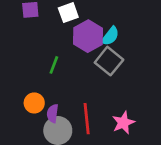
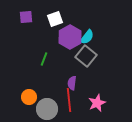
orange circle: (34, 103) -> (29, 97), moved
purple semicircle: (53, 113) -> (72, 83), moved

